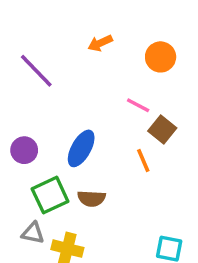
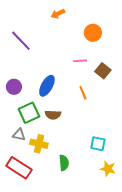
orange arrow: (100, 43) -> (58, 14), moved
pink line: (138, 105) -> (80, 61), turned -32
brown square: (162, 129) -> (103, 71), moved

